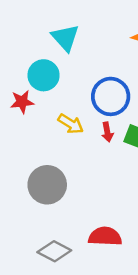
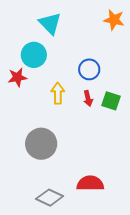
blue circle: (111, 96) -> (89, 69), size x0.7
yellow arrow: (71, 124) -> (58, 93), turned -120

